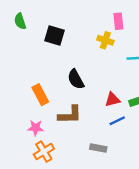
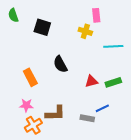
brown L-shape: (70, 115) -> (55, 113), moved
blue line: (117, 121) -> (102, 108), moved
gray rectangle: (98, 148) -> (87, 118), moved

